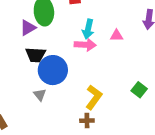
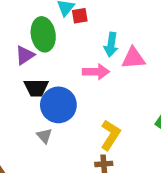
cyan arrow: (88, 29) -> (111, 45), moved
pink triangle: (117, 36) -> (133, 58), size x1.5

